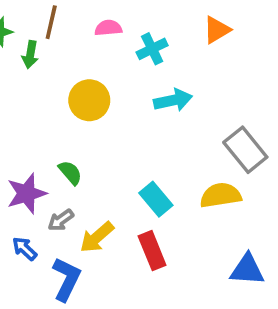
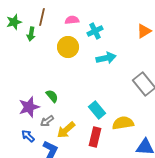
orange triangle: (217, 30) -> (144, 31), moved
yellow circle: (89, 100) -> (68, 47), moved
yellow semicircle: (221, 195) -> (123, 123), moved
red rectangle: (152, 251) -> (95, 137), turned 36

